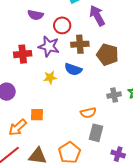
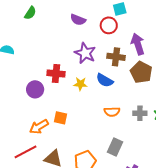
purple arrow: (97, 16) -> (138, 44), moved
red circle: (62, 25) -> (109, 25), moved
red cross: (23, 54) -> (56, 74), moved
orange semicircle: (88, 113) -> (112, 112), moved

